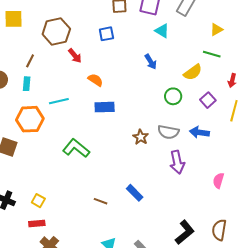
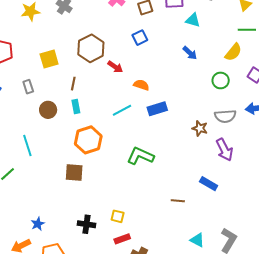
yellow square: (13, 19) -> (49, 59), moved
cyan line: (59, 101) -> (122, 110), moved
purple arrow: (177, 162) -> (224, 150), moved

